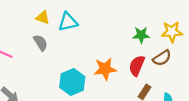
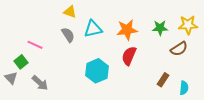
cyan triangle: (68, 22) -> (93, 29), moved
red semicircle: (137, 66) -> (129, 56), moved
orange star: (105, 69) -> (127, 30), moved

